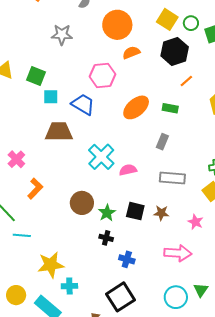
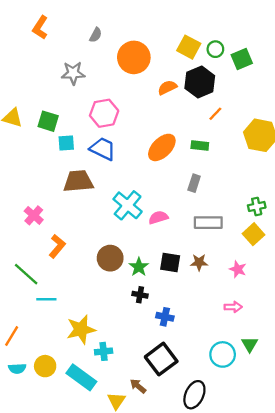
orange semicircle: (131, 53) -> (167, 88), moved
pink hexagon: (102, 75) -> (104, 113), moved
pink arrow: (178, 253) -> (233, 307), moved, size x0.6

